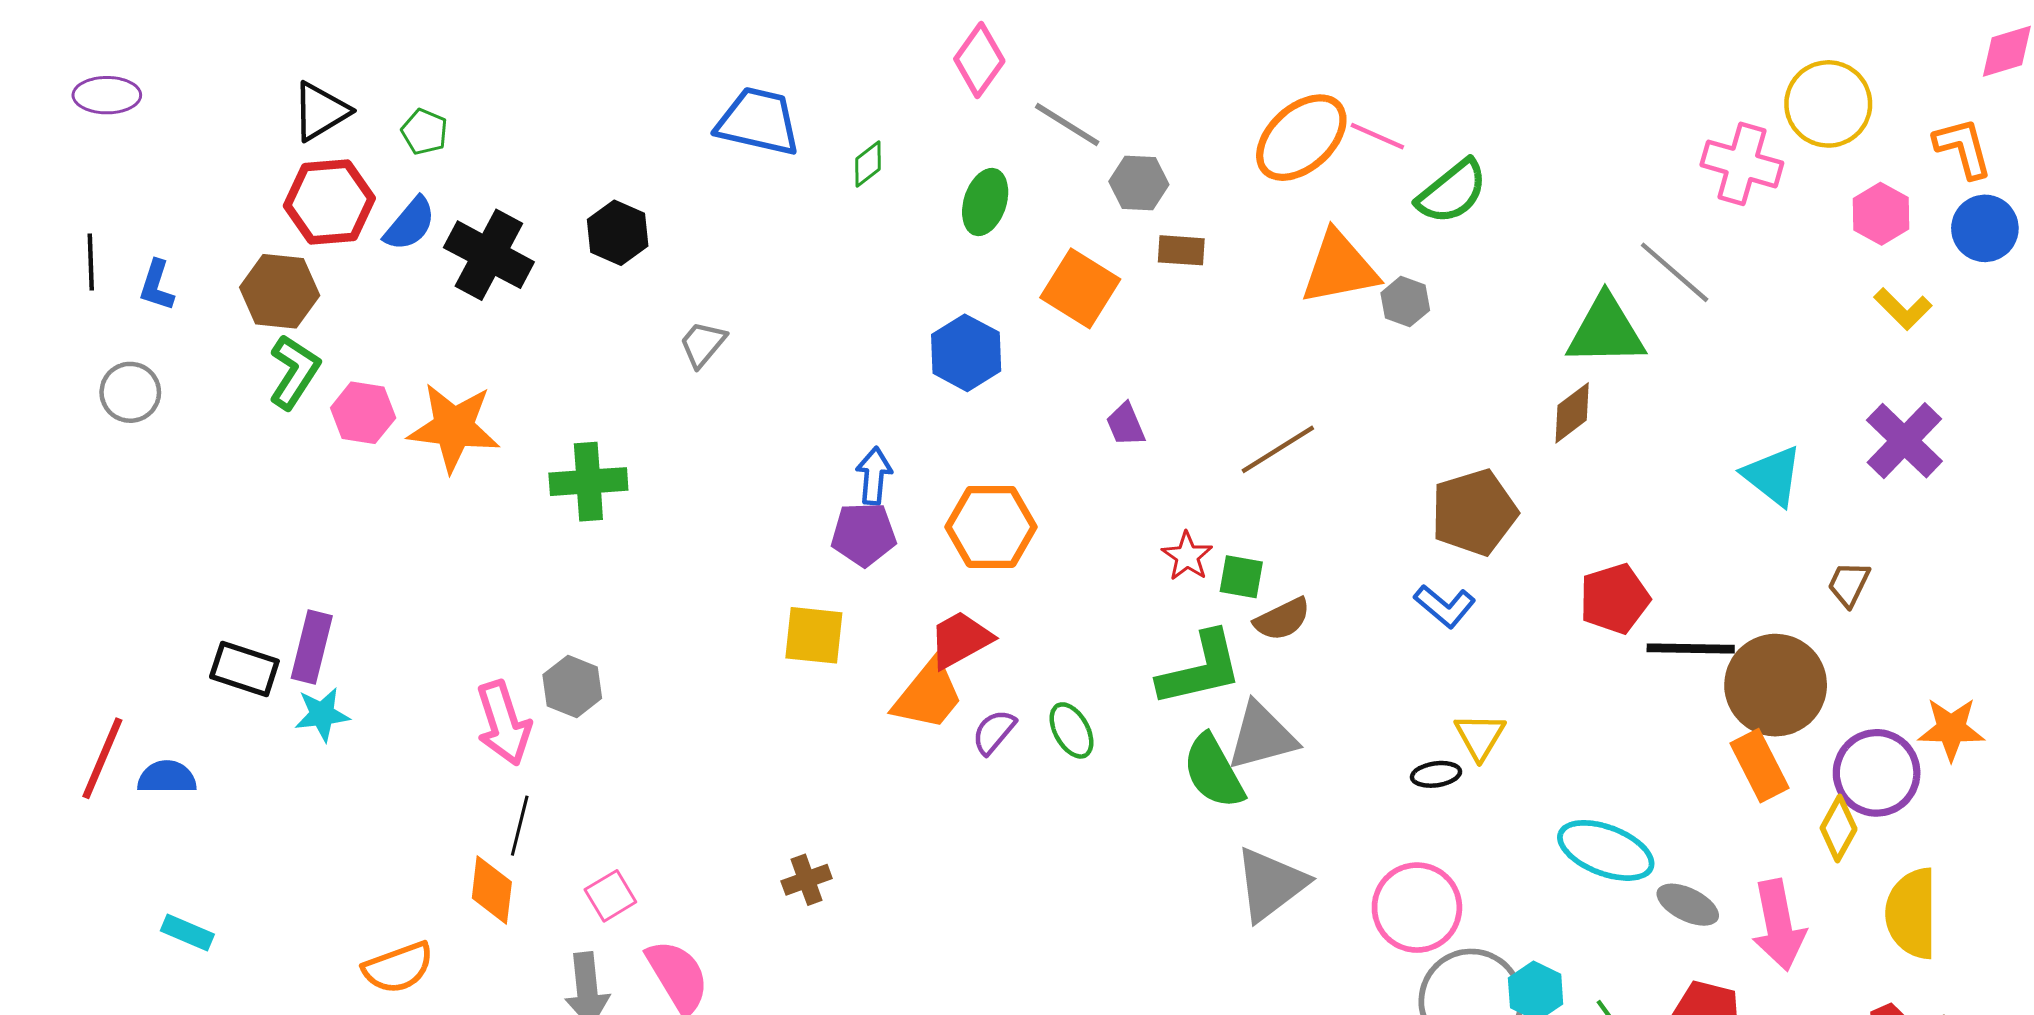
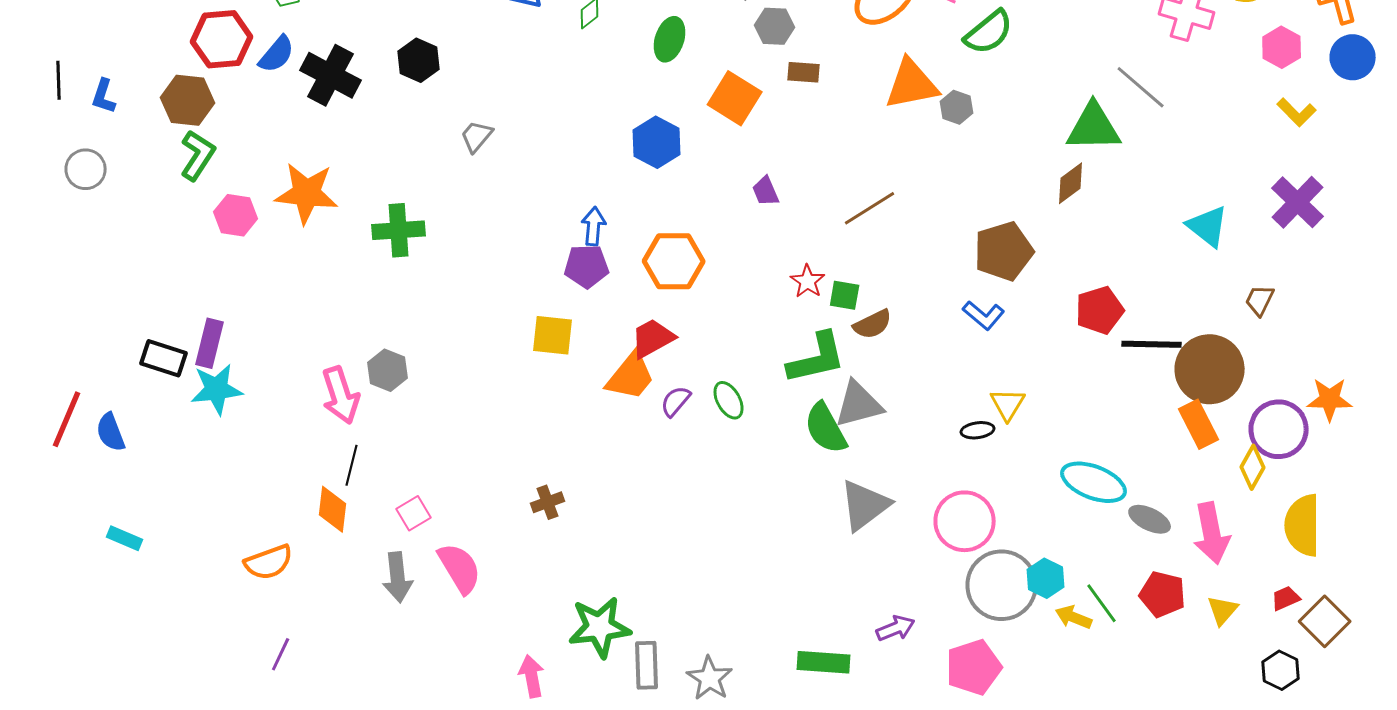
pink hexagon: (363, 413) -> (236, 215), moved
cyan star: (322, 714) -> (217, 389), size x1.4
blue semicircle: (167, 777) -> (111, 432), turned -111

